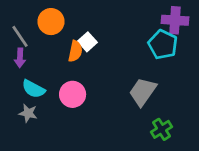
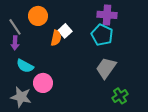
purple cross: (175, 20) -> (107, 15), moved
cyan pentagon: (163, 44) -> (102, 35), moved
pink circle: (73, 94) -> (43, 83), moved
gray star: (28, 113) -> (21, 97), moved, size x1.5

